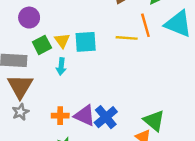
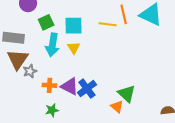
yellow triangle: (62, 41) -> (74, 48), moved
green square: (42, 45) -> (46, 22), moved
cyan arrow: (61, 66) -> (52, 45), size x1.6
gray star: (20, 112) -> (30, 71), moved

